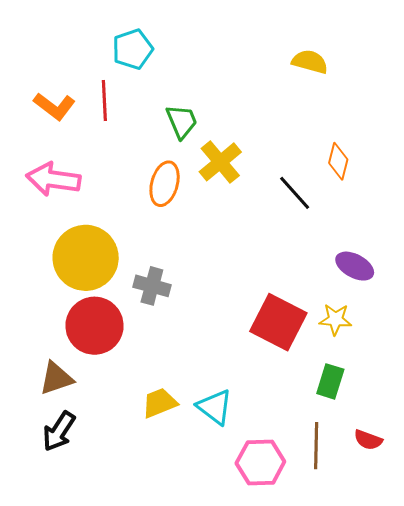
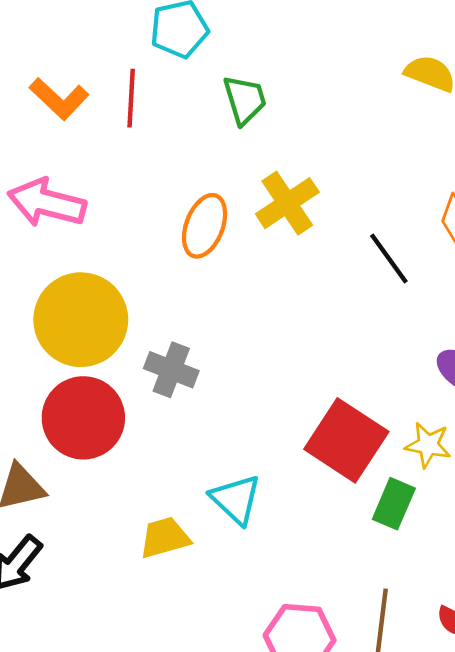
green trapezoid: (182, 121) -> (245, 100), moved
green rectangle: (330, 381) -> (394, 504), moved
cyan triangle: (215, 407) -> (236, 499), moved

